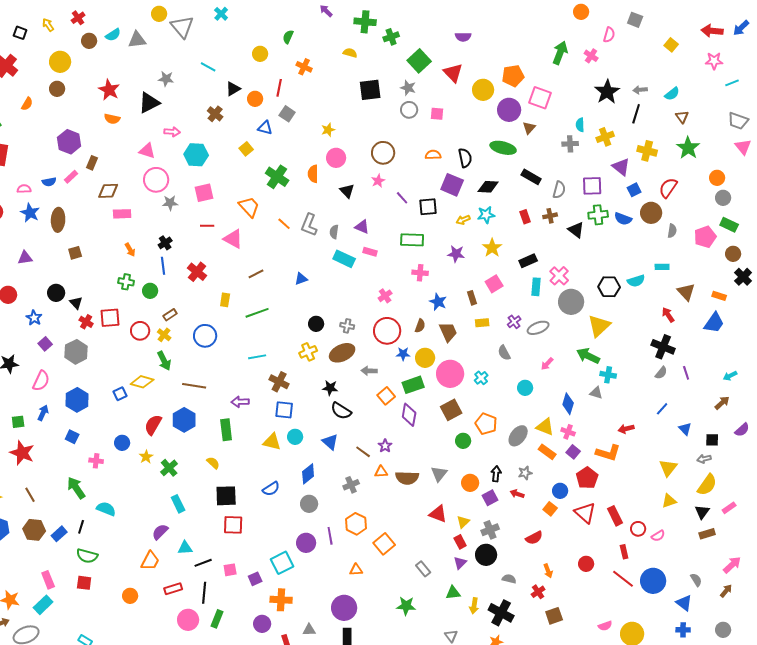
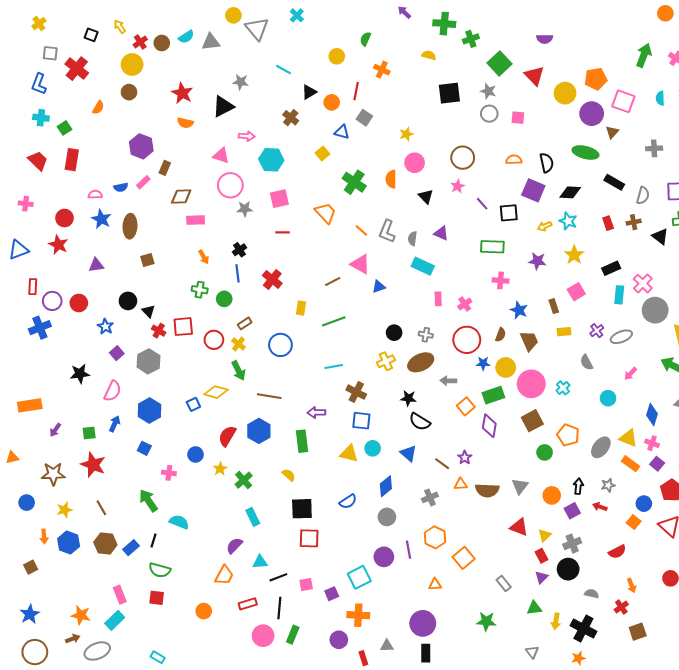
red cross: (78, 18) -> (140, 42), moved
cyan semicircle: (580, 125) -> (660, 98), moved
cyan star: (486, 215) -> (568, 221), turned 30
pink triangle: (233, 239) -> (360, 264), moved
pink rectangle: (370, 252) -> (438, 299), moved, turned 72

